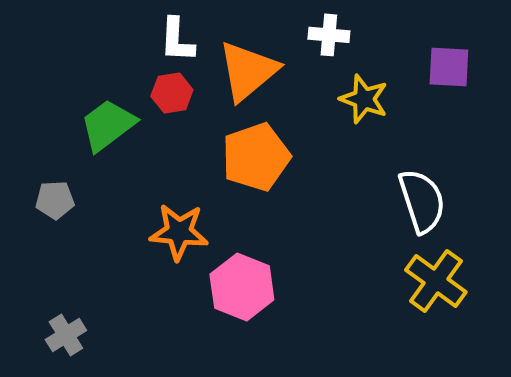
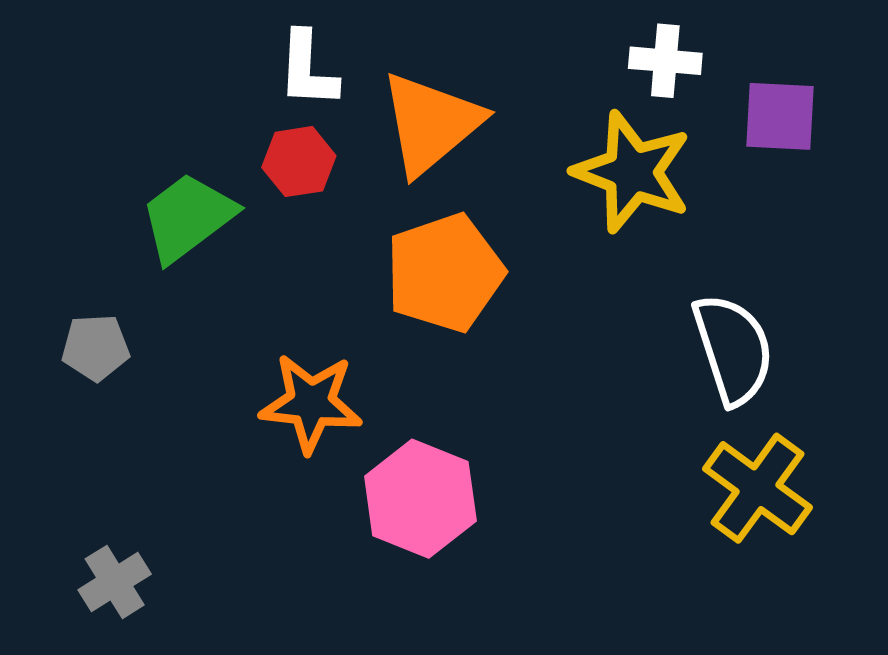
white cross: (329, 35) -> (665, 61), moved
yellow star: (364, 99) -> (632, 172), size x1.4

